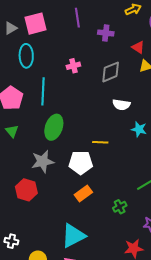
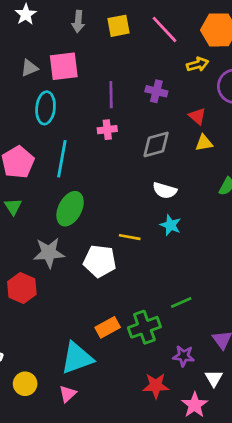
purple line: (77, 18) -> (111, 95), moved
cyan star: (139, 129) -> (171, 225), moved
orange rectangle: (83, 194) -> (108, 327), moved
green cross: (120, 207) -> (144, 327), size x1.6

